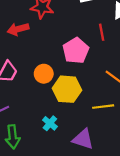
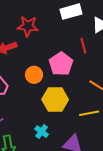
orange circle: (44, 74) -> (34, 75), moved

